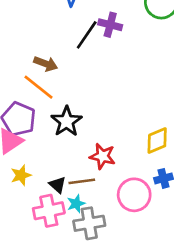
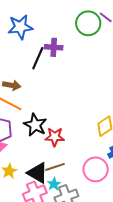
red star: (102, 156) -> (55, 137), moved
black triangle: (58, 185) -> (38, 173), size x1.6

